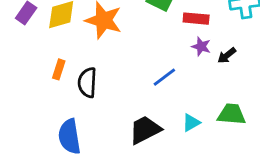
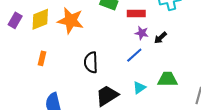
blue line: (164, 77) -> (134, 55), moved
black semicircle: (87, 83) -> (91, 62), moved

